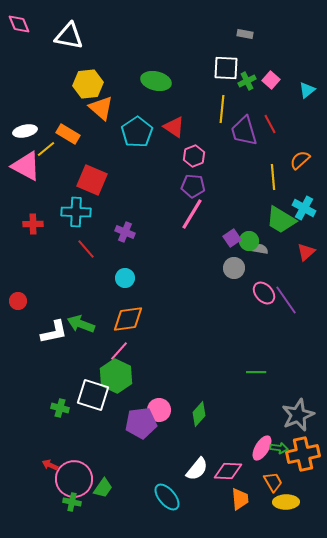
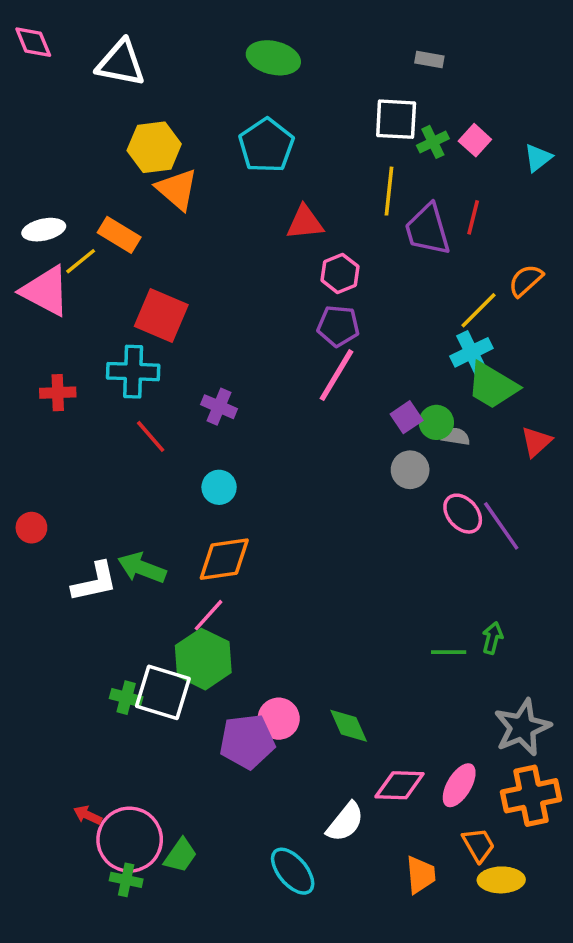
green ellipse: (156, 81) -> (273, 58), moved
red line: (270, 124) -> (473, 217), turned 42
red triangle: (174, 127) -> (305, 223), turned -40
cyan pentagon: (137, 132) -> (266, 145), moved
yellow line: (273, 177) -> (478, 310), turned 50
cyan cross: (304, 208) -> (471, 352), moved, turned 35
green cross: (60, 408) -> (126, 698), moved
green diamond: (199, 414) -> (349, 726), turned -65
green arrow: (279, 448) -> (492, 638), moved, turned -84
pink diamond: (228, 471) -> (400, 785), moved

